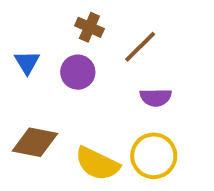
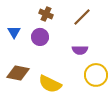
brown line: (140, 47) -> (82, 17), moved
yellow circle: (154, 156) -> (96, 75), moved

